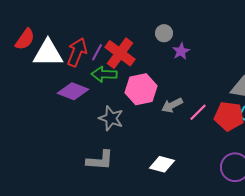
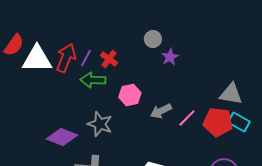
red cross: (120, 53) -> (109, 59), size x0.6
pink hexagon: (141, 89) -> (130, 95), size x0.7
purple diamond: (73, 91) -> (62, 137), moved

